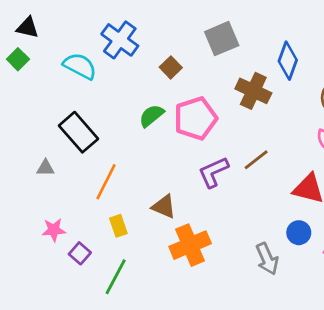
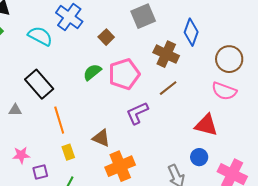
brown line: (256, 160) -> (168, 88), moved
orange line: (106, 182) -> (59, 120), turned -44
purple square: (80, 253) -> (40, 172), turned 35

